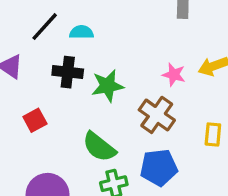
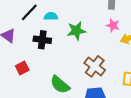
pink star: (174, 75) -> (113, 25), moved
green star: (108, 86) -> (76, 31), moved

